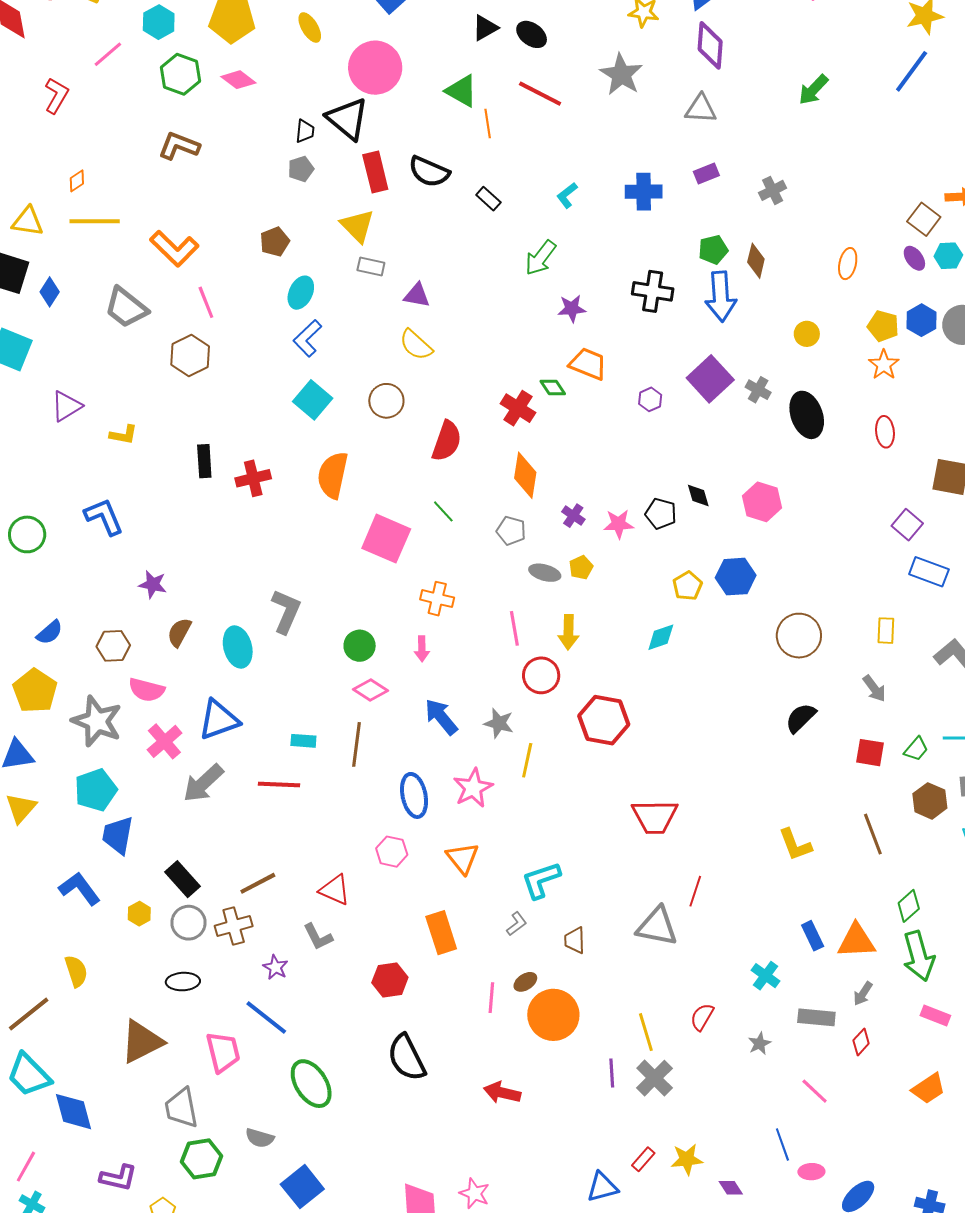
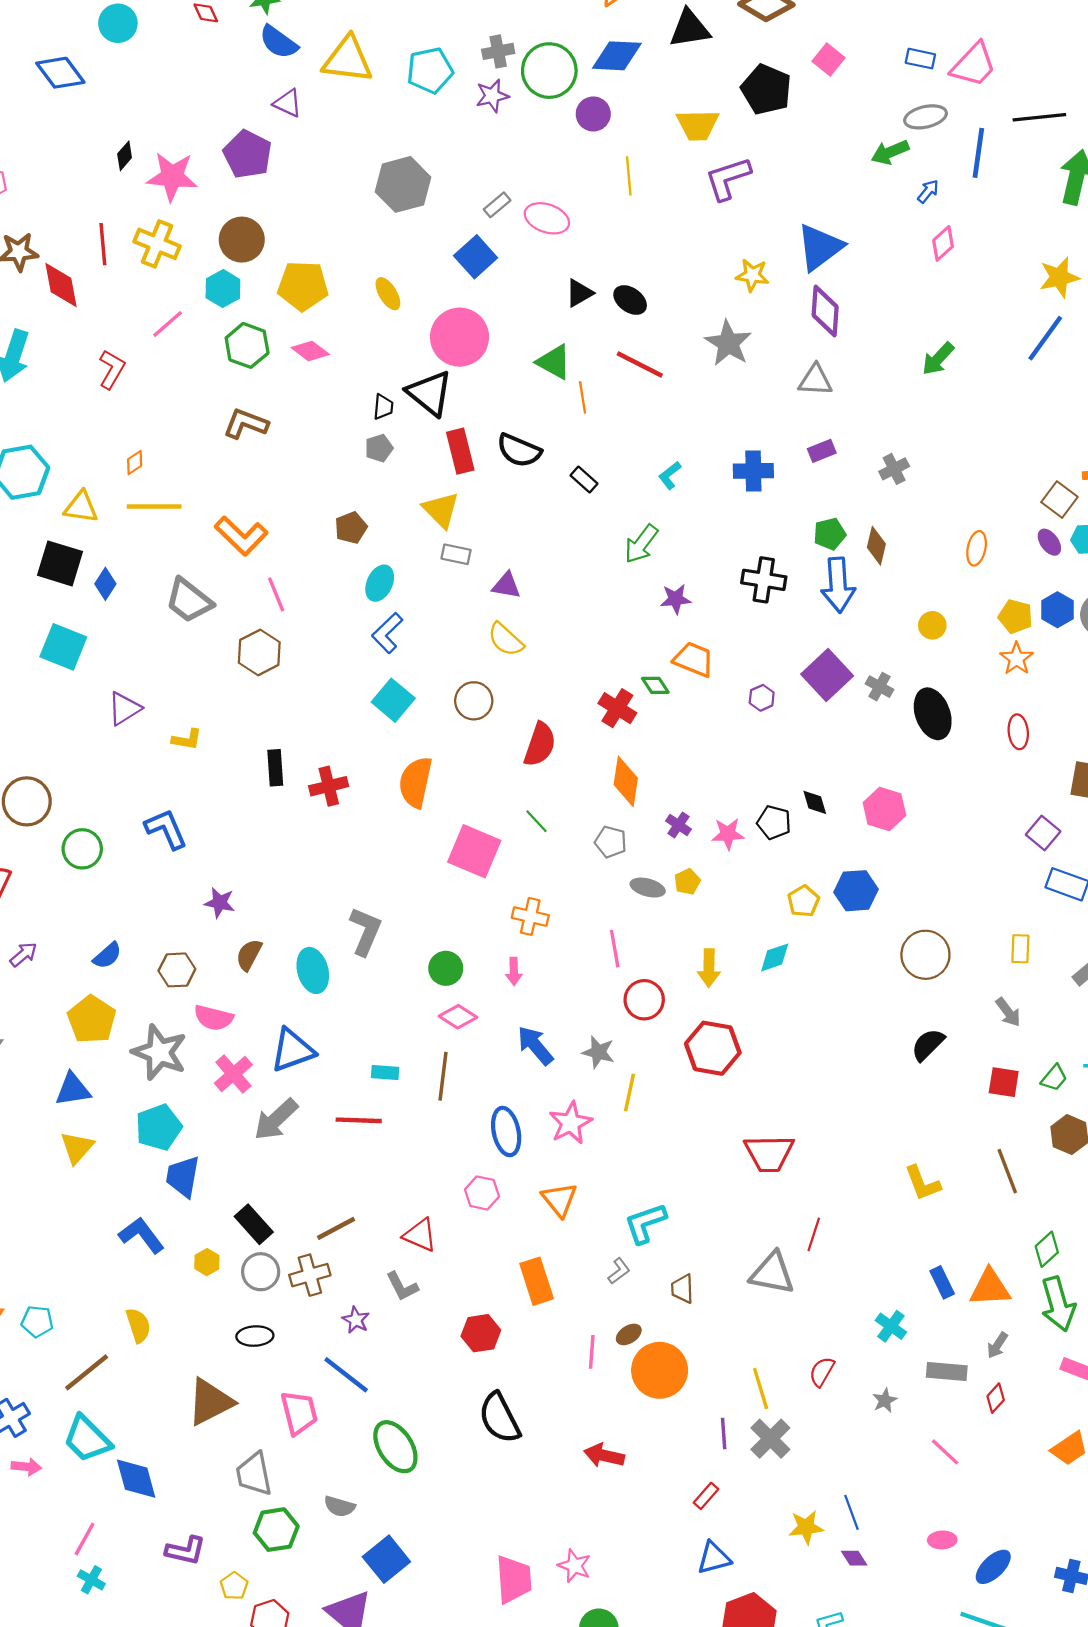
yellow arrow: (568, 632) -> (709, 968), moved
blue line: (782, 1145) -> (852, 1512), moved
red rectangle: (643, 1159) -> (706, 1496), moved

